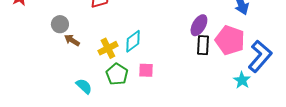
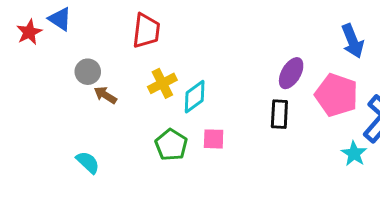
black rectangle: (203, 45) -> (279, 114), moved
yellow cross: (108, 48) -> (162, 83), moved
cyan semicircle: (84, 86) -> (88, 162), moved

